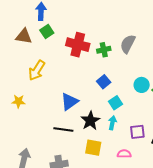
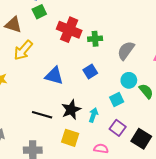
brown triangle: (24, 36) -> (13, 25), moved
gray semicircle: (128, 44) -> (126, 51), moved
blue triangle: (69, 102) -> (54, 76), moved, turned 42
cyan square: (115, 103) -> (117, 99), moved
purple square: (137, 132) -> (118, 128), turned 35

